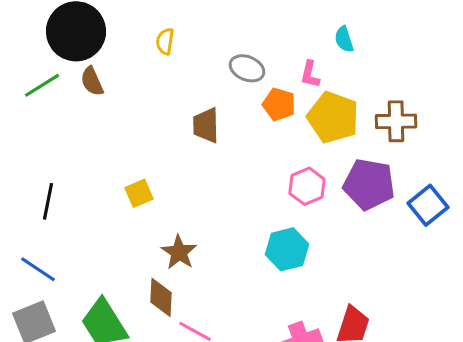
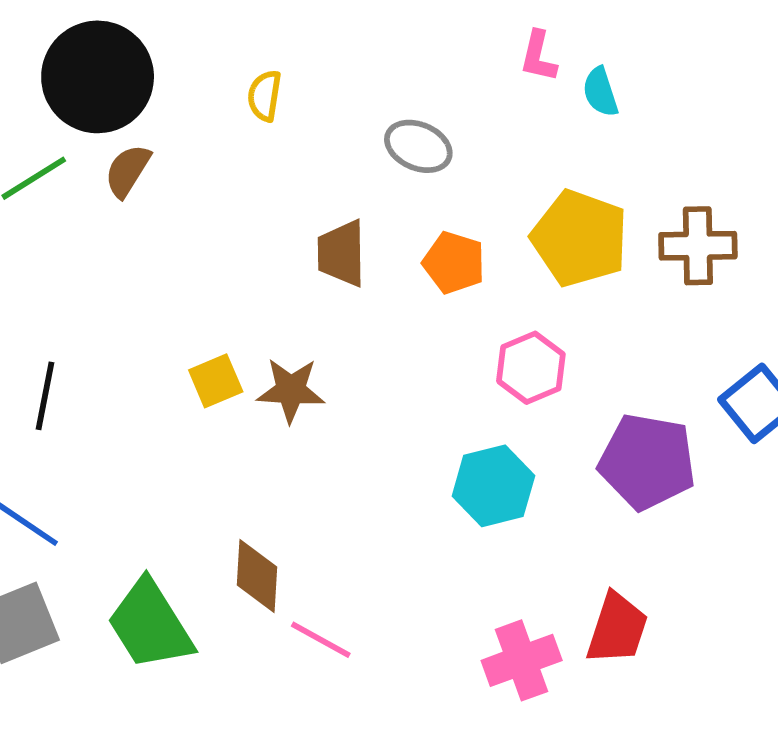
pink L-shape: (310, 74) -> (538, 56), moved
brown semicircle: (92, 81) -> (128, 171), turned 56
orange pentagon: (279, 104) -> (454, 263), moved
purple pentagon: (369, 184) -> (647, 462), moved
brown star: (179, 252) -> (291, 390), moved, turned -30

